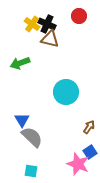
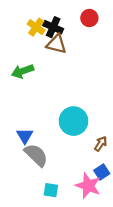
cyan circle: (66, 92) -> (73, 121), moved
cyan square: (31, 171) -> (51, 190), moved

